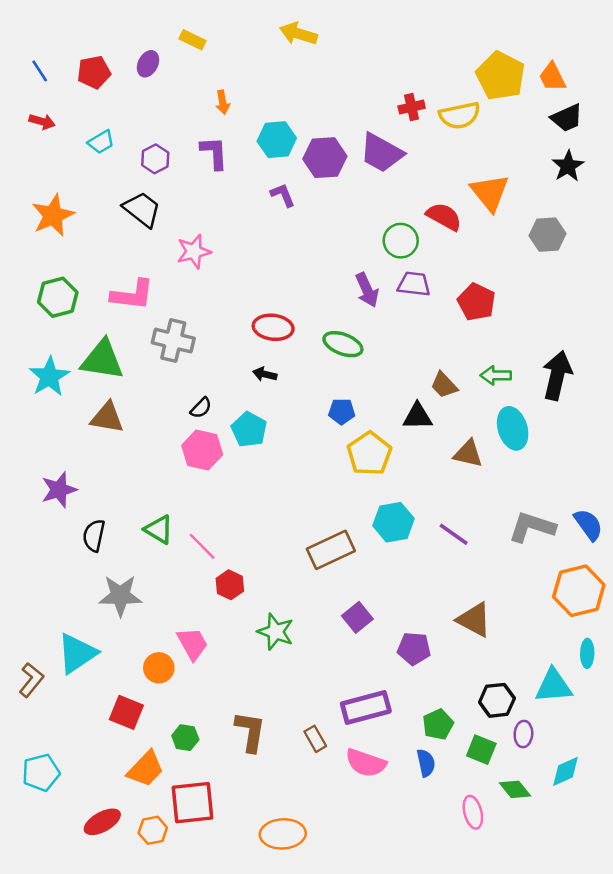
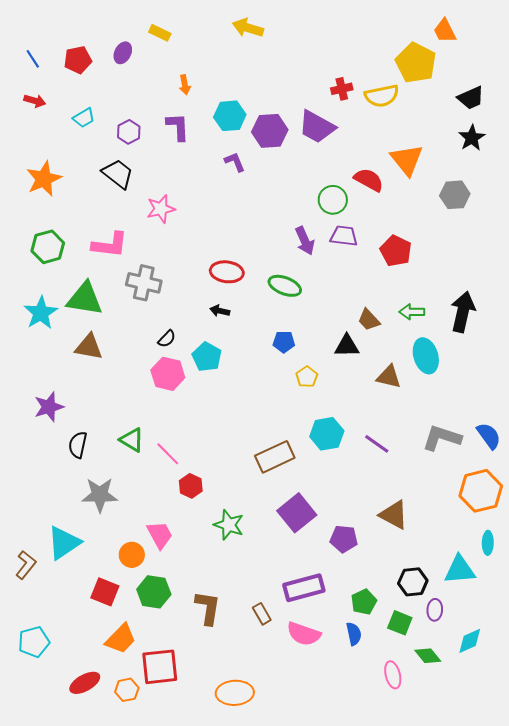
orange trapezoid: (552, 77) -> (445, 31), moved
yellow pentagon: (369, 454) -> (307, 377), size x0.6
purple square: (357, 617) -> (297, 513), size x1.5
green hexagon: (185, 738) -> (154, 592), moved, size x1.5

